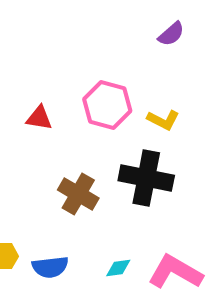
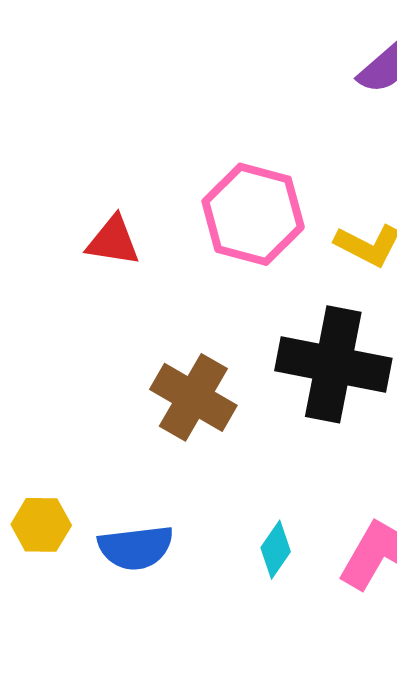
cyan diamond: (118, 268) -> (276, 550), turned -48

